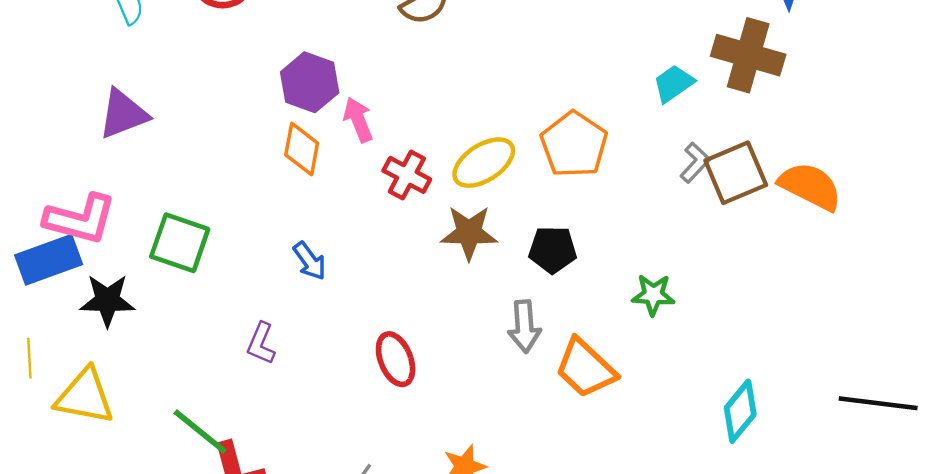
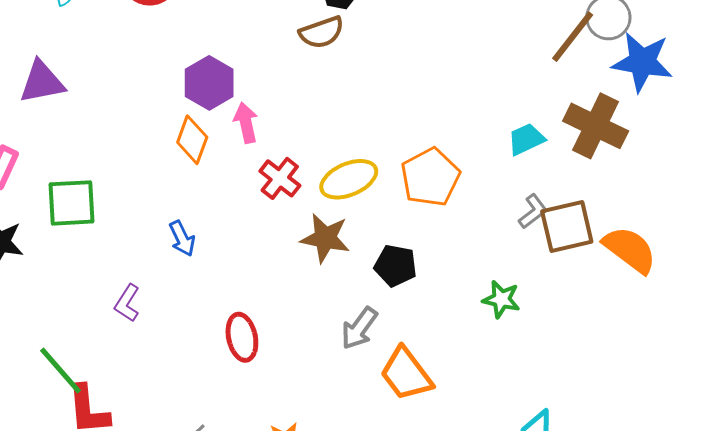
green square: (180, 243) -> (72, 203), turned -32
green star: (653, 295) -> (501, 299), moved
gray arrow: (524, 326) -> (359, 328), turned 30

